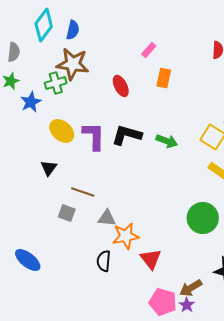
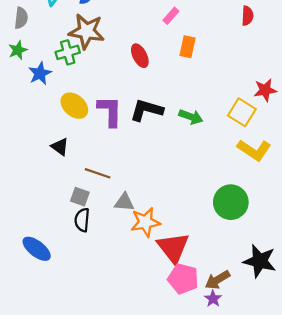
black triangle: (49, 168) -> (60, 147), turned -30
red triangle: (151, 259) -> (173, 248), size x1.4
black semicircle: (104, 261) -> (82, 220), moved
pink pentagon: (163, 302) -> (183, 279), moved

